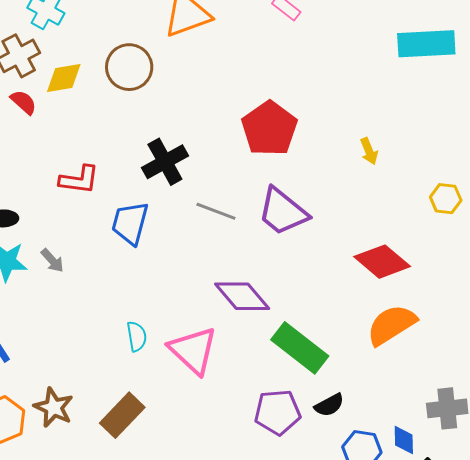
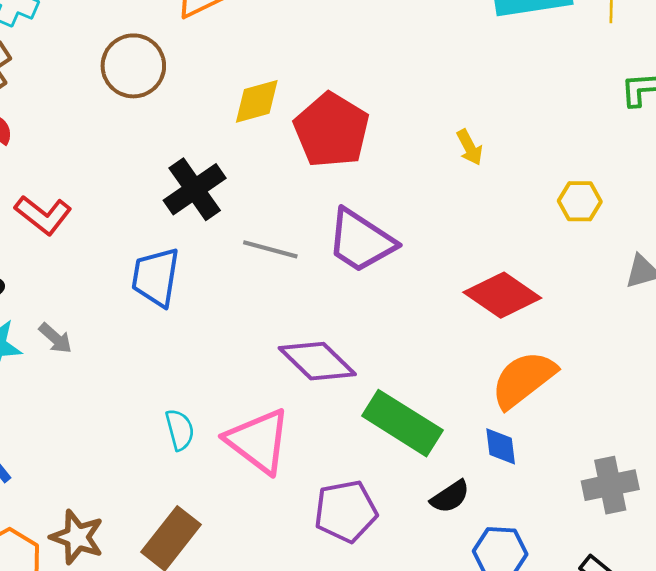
yellow diamond: (64, 78) -> (257, 101), moved
red L-shape: (79, 180) -> (43, 215), moved, turned 36
purple pentagon: (278, 412) -> (346, 511), moved
blue diamond: (404, 440) -> (501, 446), moved

